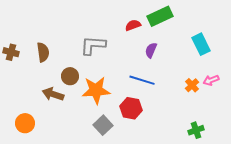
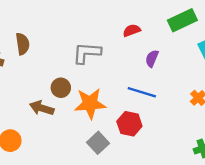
green rectangle: (160, 16) -> (182, 20), moved
brown semicircle: (43, 52) -> (23, 44), moved

